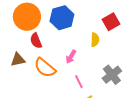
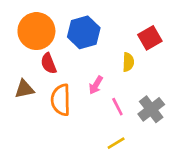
orange semicircle: (45, 68) -> (61, 100), turned 50
pink line: (79, 82) -> (117, 107), moved

